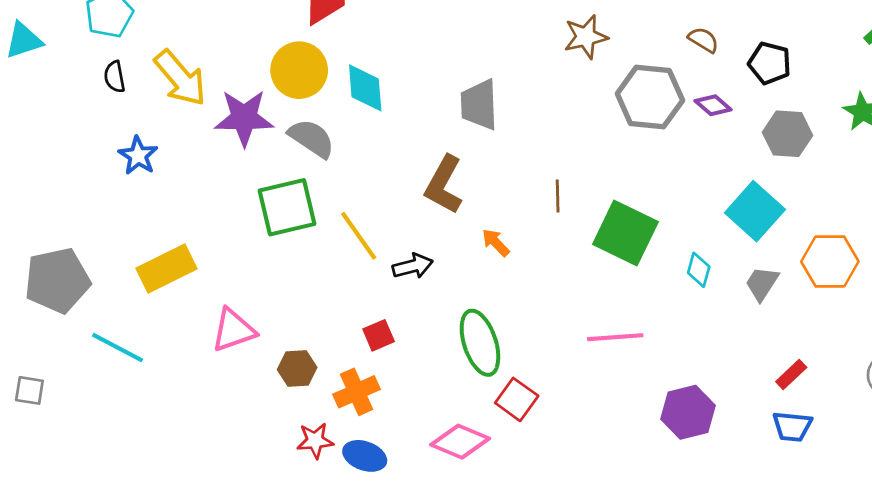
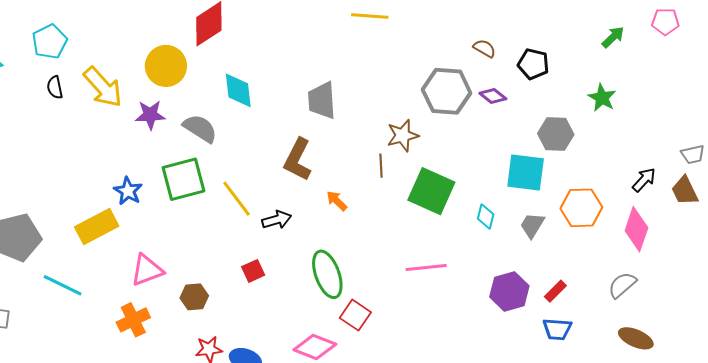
brown star: (586, 37) -> (403, 135), moved
yellow circle: (299, 70) -> (166, 66), moved
purple star: (244, 118) -> (150, 115), size x0.7
gray hexagon: (788, 134) -> (556, 134), moved
blue star: (138, 156) -> (128, 191), moved
cyan square: (755, 211) -> (526, 173), turned -33
orange cross: (356, 392) -> (133, 320), moved
purple hexagon: (688, 412) -> (509, 291), moved

